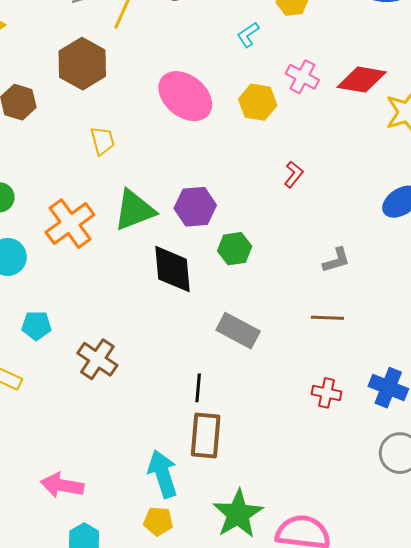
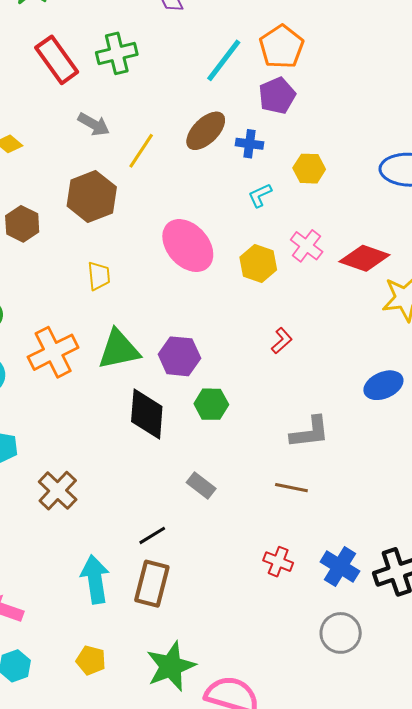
gray L-shape: (336, 260) -> (310, 432), size x1.4
gray rectangle: (238, 331) -> (201, 486), size x0.7
black line: (198, 388) -> (152, 535), turned 44
cyan arrow: (163, 474) -> (95, 579), moved

